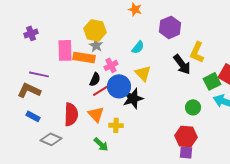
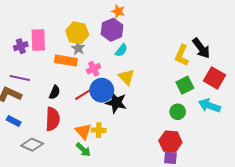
purple hexagon: (170, 27) -> (112, 30), moved
purple cross: (31, 33) -> (21, 46), moved
pink rectangle: (65, 50) -> (38, 40), moved
black arrow: (182, 64) -> (201, 48), moved
black semicircle: (95, 79) -> (55, 92), moved
green square: (212, 81) -> (185, 85), moved
black star: (133, 98) -> (116, 103), turned 30
orange triangle: (96, 114) -> (83, 131), moved

